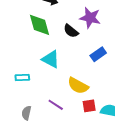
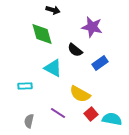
black semicircle: (71, 31) -> (75, 50), moved
red square: (89, 106) -> (91, 114), turned -32

